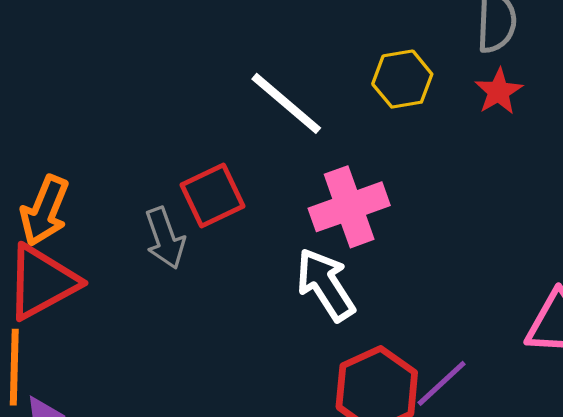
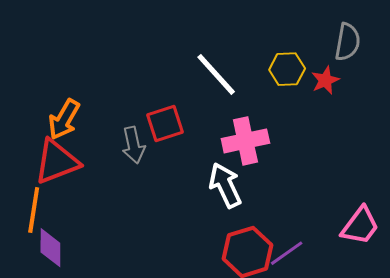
red star: (499, 92) -> (325, 80), moved

